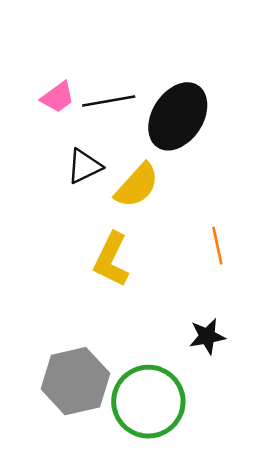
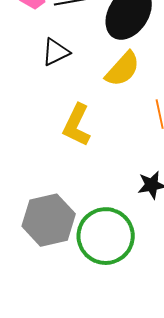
yellow semicircle: (137, 185) -> (123, 69), moved

